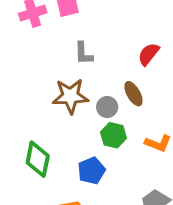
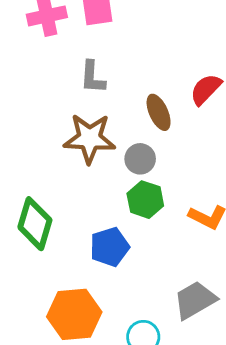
gray L-shape: (84, 53) -> (93, 77), moved
brown ellipse: (133, 94) -> (159, 112), moved

